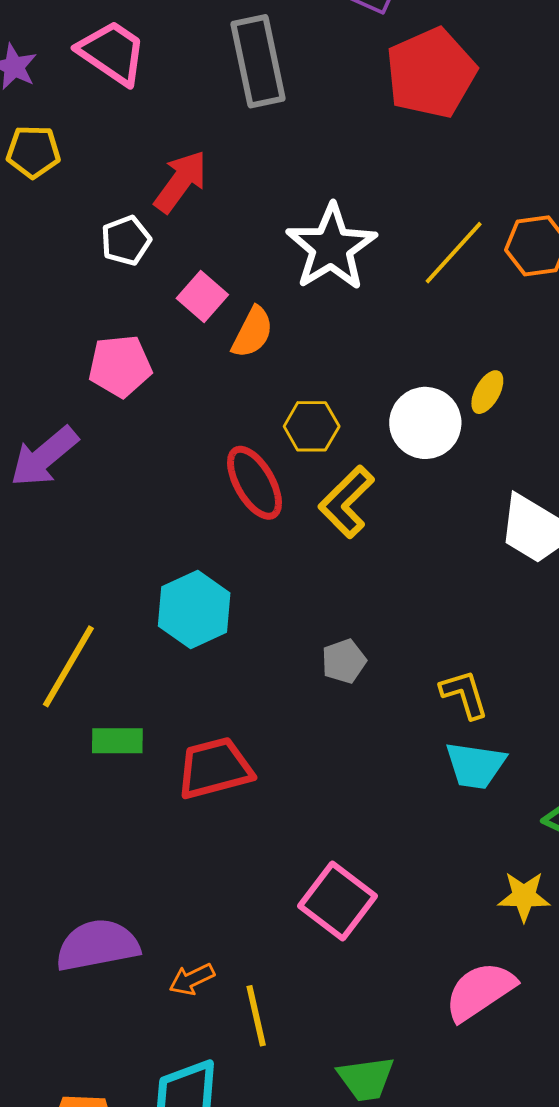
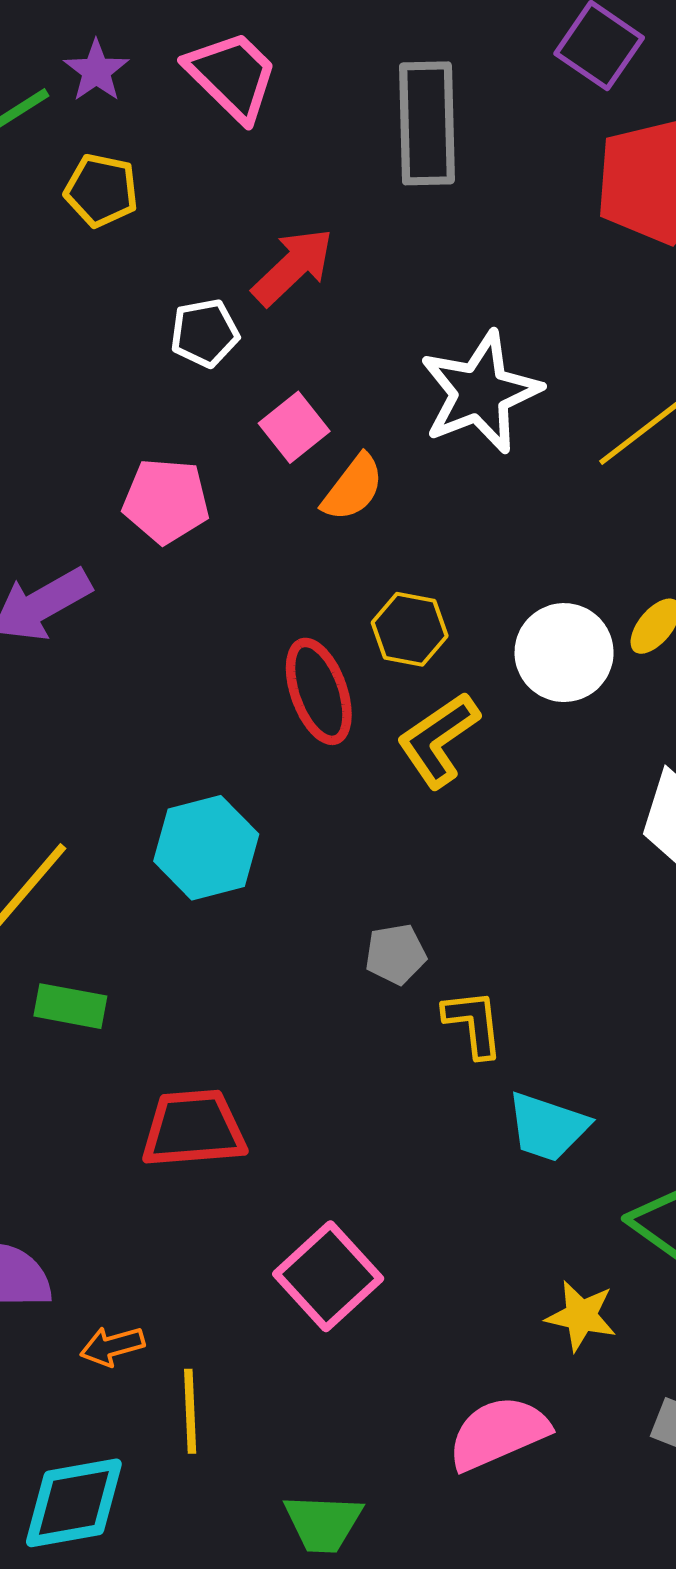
yellow L-shape: (464, 694) -> (473, 1023), moved
red trapezoid: (215, 768) -> (193, 1129), moved

